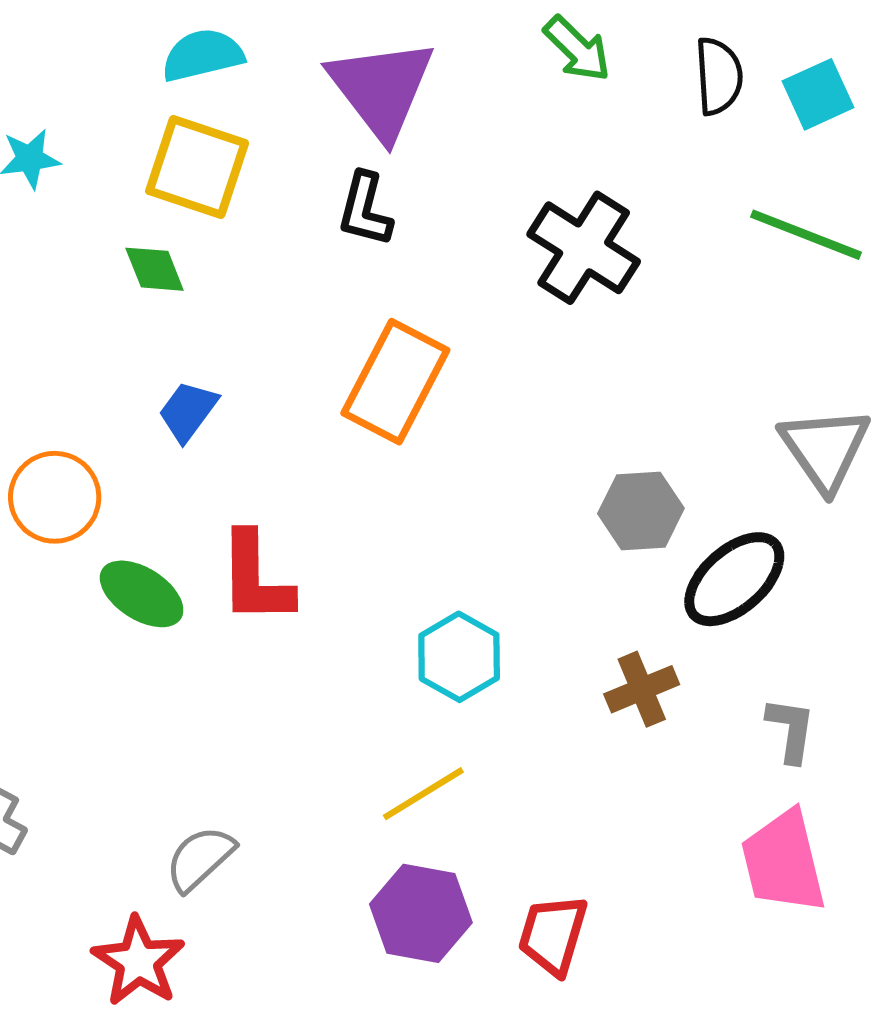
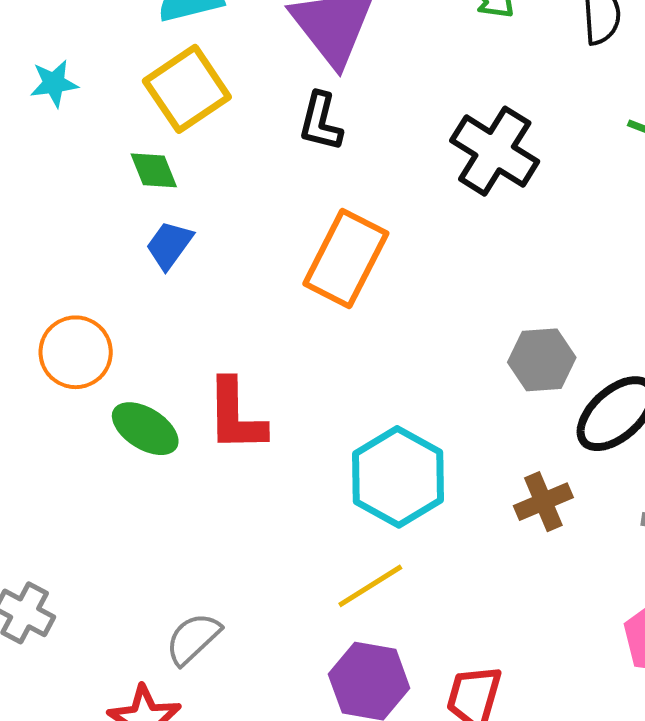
yellow square: (197, 167) -> (187, 89), turned 38
blue trapezoid: (188, 411) -> (169, 245), moved
cyan hexagon: (459, 657) -> (398, 477), size x1.4

